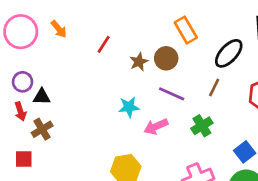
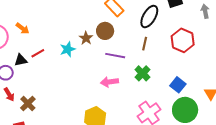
red line: (104, 44) -> (38, 53), moved, turned 40
black triangle: (42, 97) -> (21, 60), moved
cyan star: (129, 107) -> (68, 49), moved
pink arrow: (156, 127) -> (109, 82), turned 30

